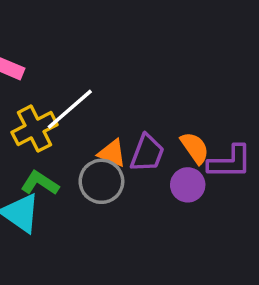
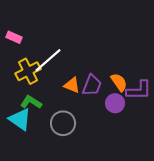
gray circle: (101, 181) -> (63, 123), moved

